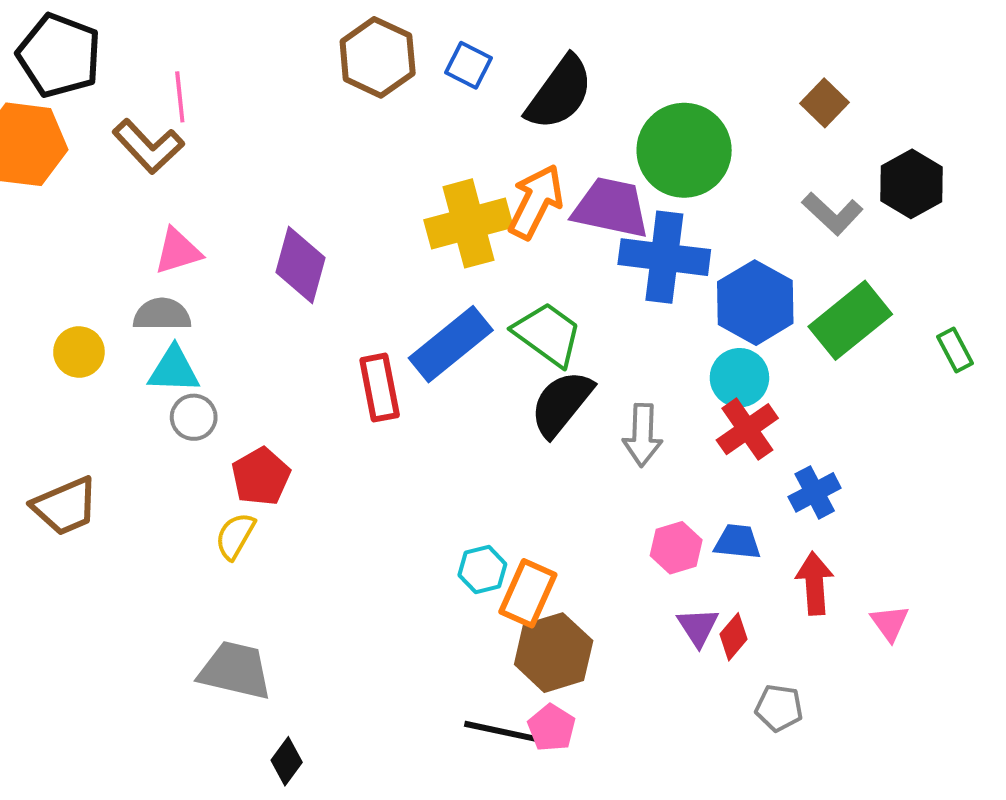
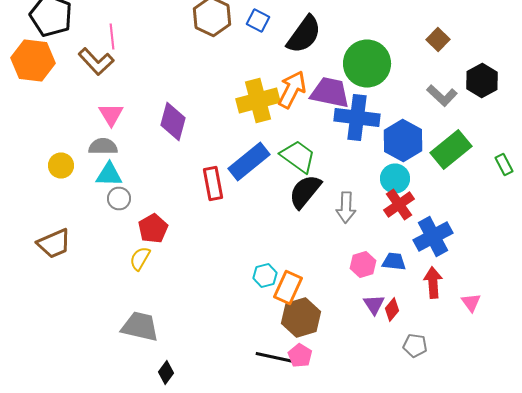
pink triangle: (178, 251) -> (111, 114), turned -44
blue cross: (815, 492) -> (433, 236), size x1.5

